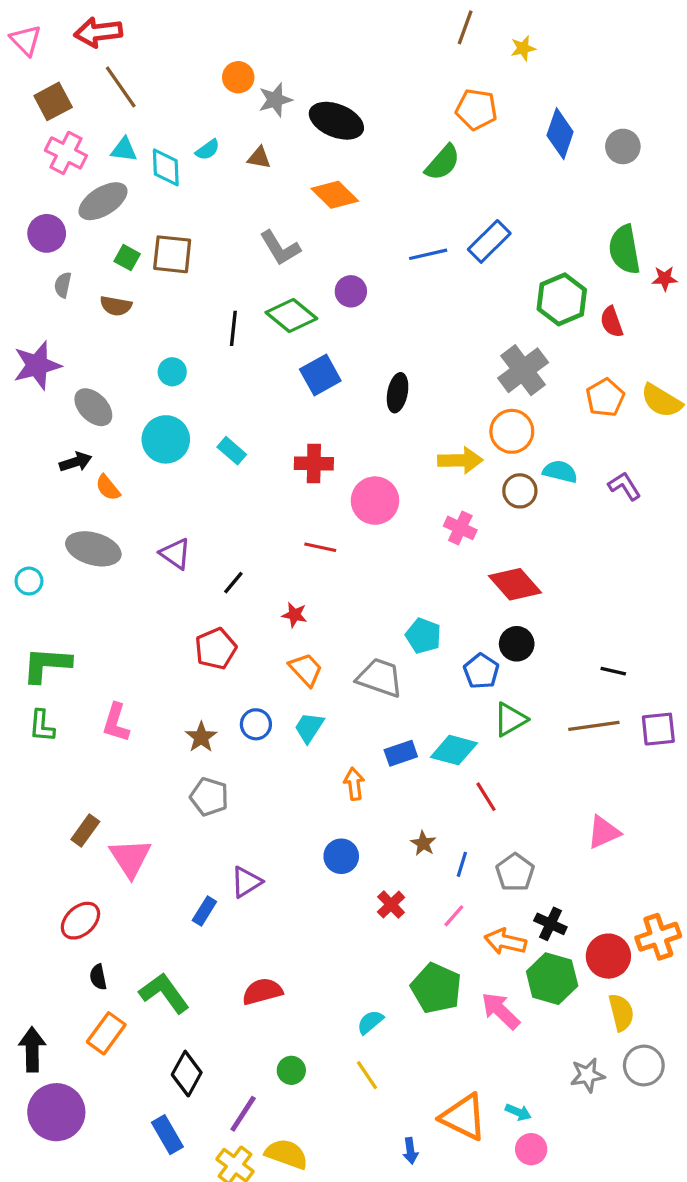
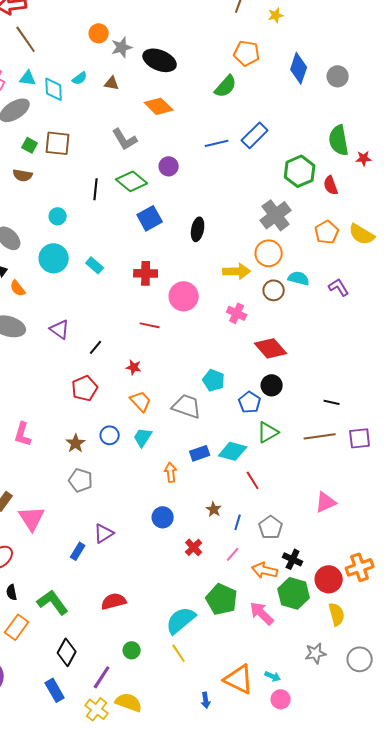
cyan semicircle: (370, 1022) -> (181, 620), size x1.8
gray circle: (644, 1065) -> (360, 659), moved

